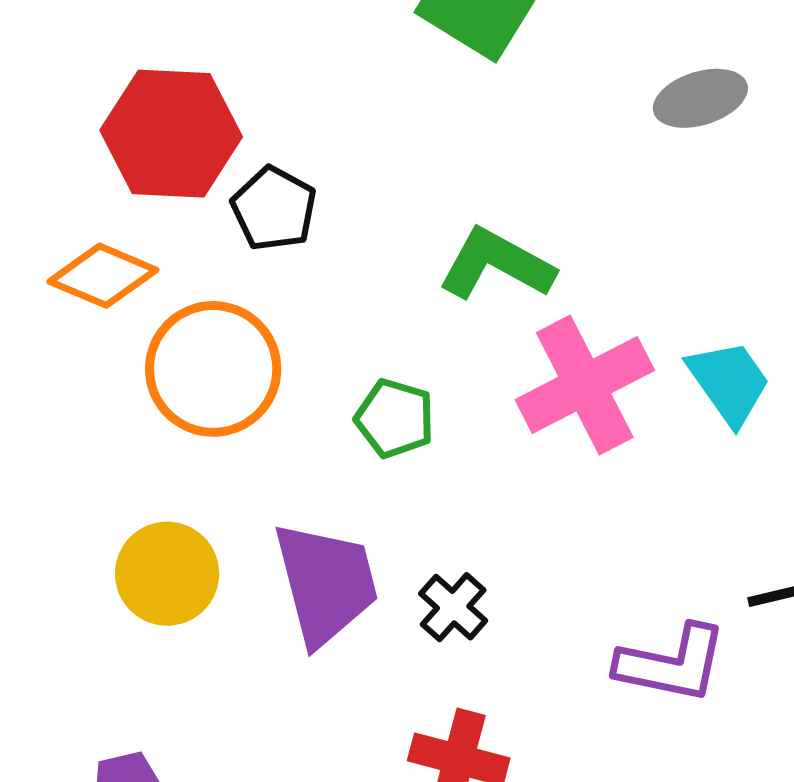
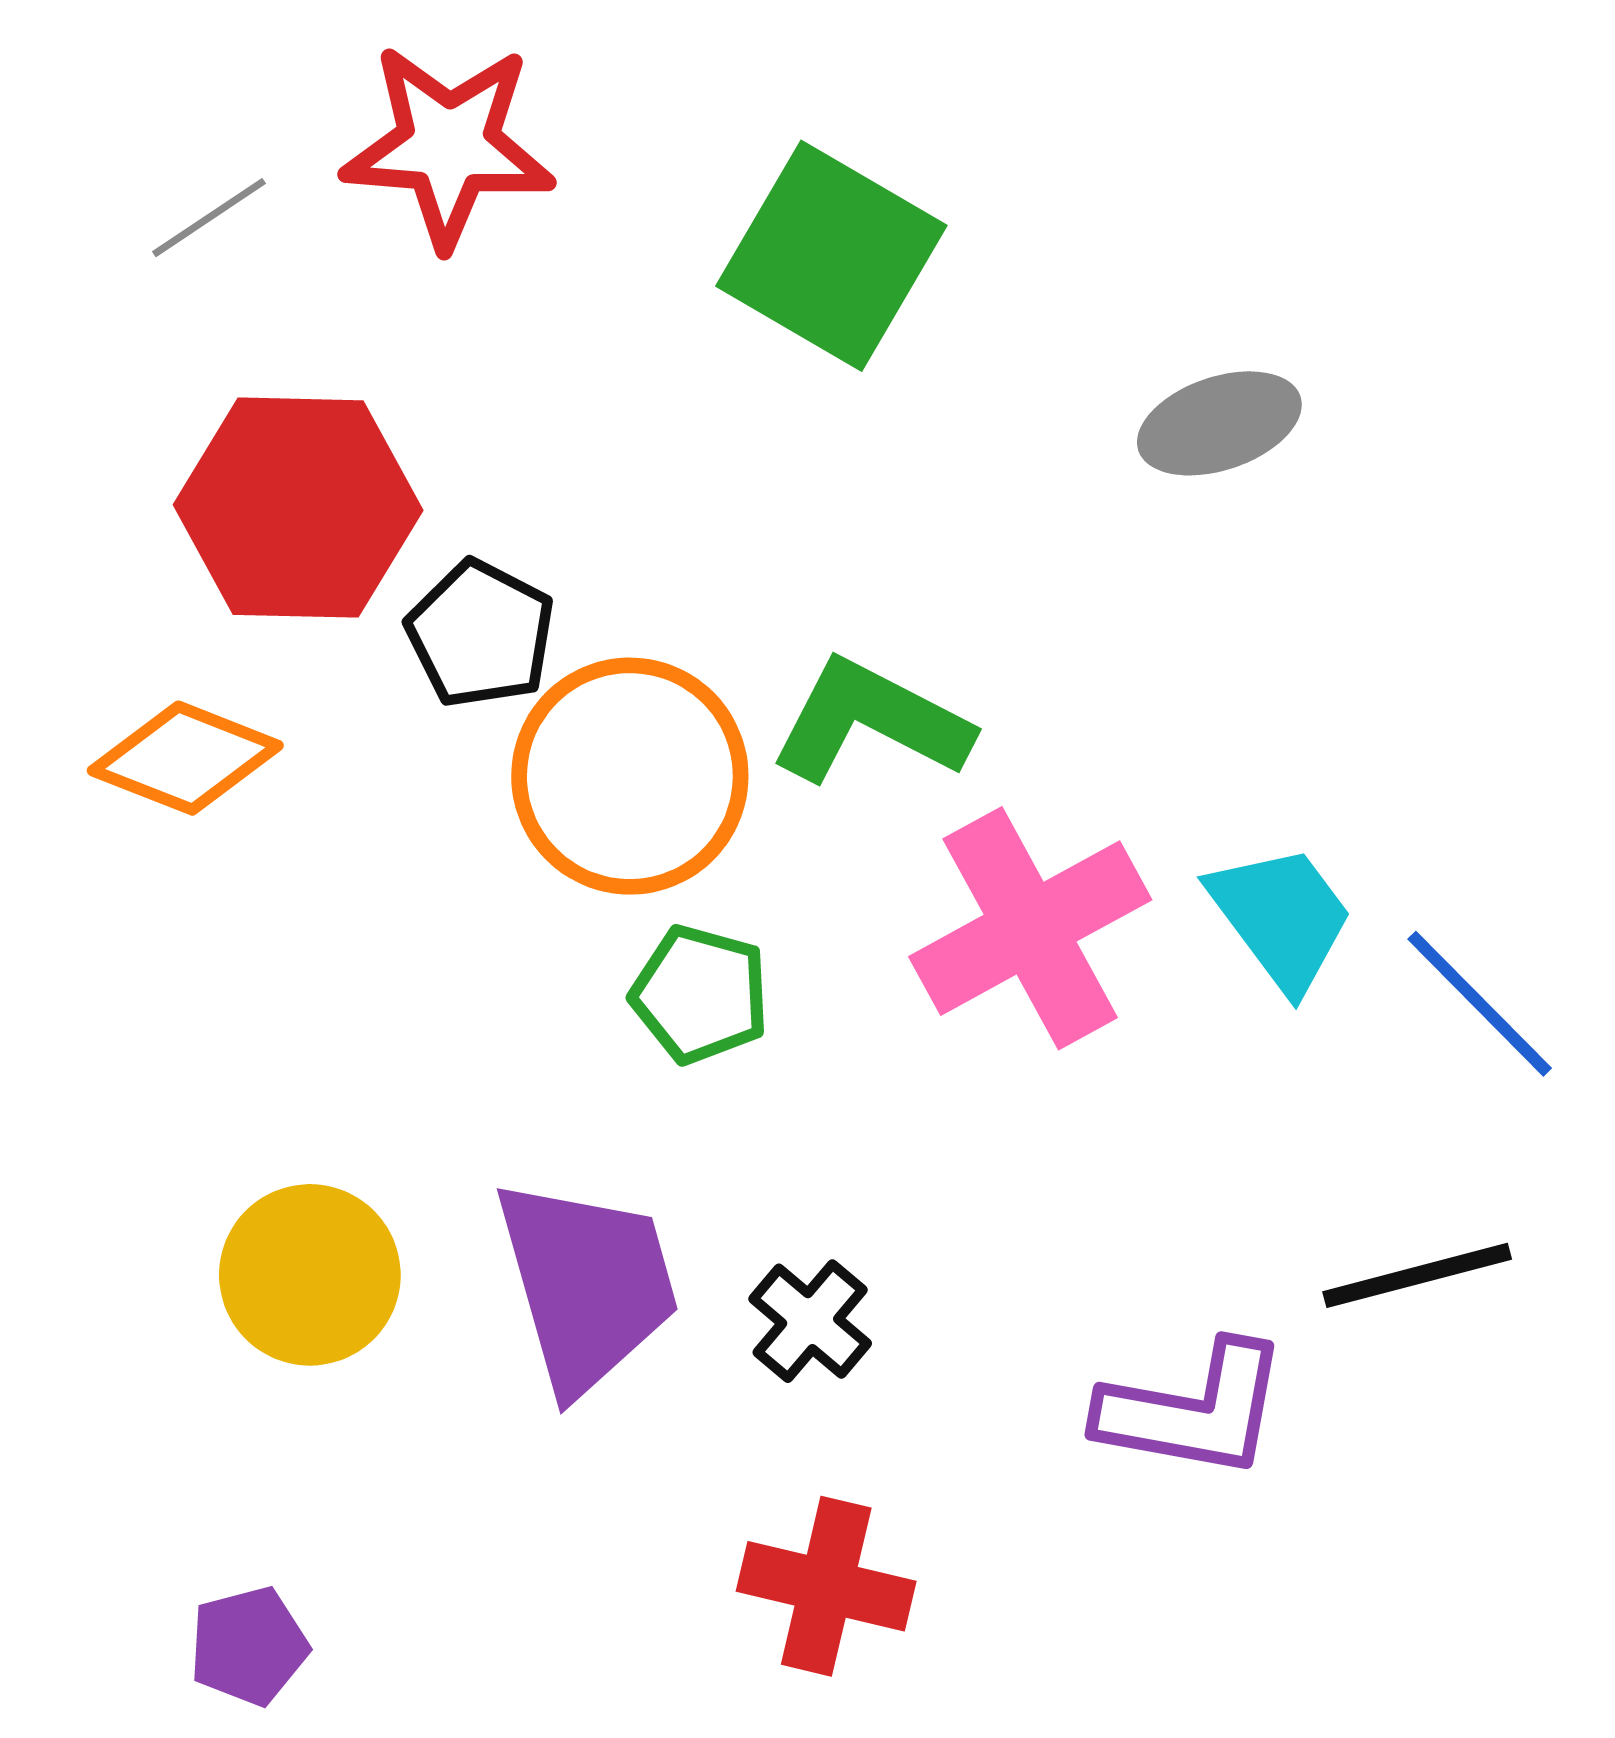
orange circle: (213, 369) -> (630, 776), moved

